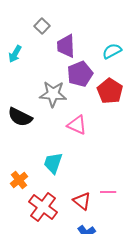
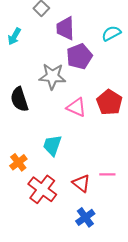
red pentagon: (110, 91) -> (109, 102), moved
black semicircle: (20, 117) -> (19, 99), turned 45

